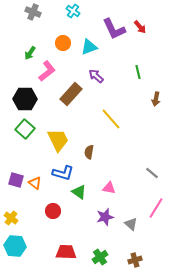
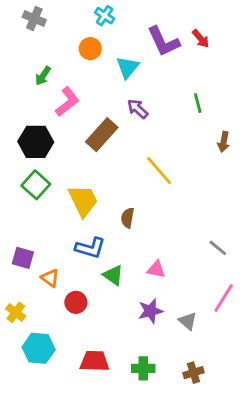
gray cross: (33, 12) -> (34, 19), moved
orange circle: (63, 43) -> (90, 49), moved
cyan triangle: (89, 47) -> (128, 67), turned -30
orange triangle: (35, 183) -> (50, 278), moved
cyan hexagon: (15, 246) -> (39, 348), moved
green cross: (100, 257) -> (143, 368), turned 35

